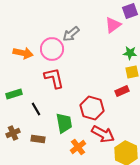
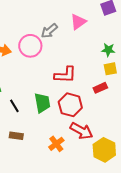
pink triangle: (113, 25) -> (78, 22), moved
red L-shape: (54, 78) -> (65, 75), moved, turned 105
green trapezoid: (64, 123) -> (42, 103), moved

